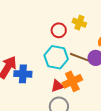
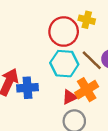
red circle: (59, 30) -> (64, 32), size x1.6
brown line: (79, 57) -> (92, 60), turned 30

